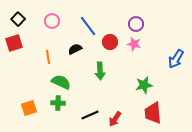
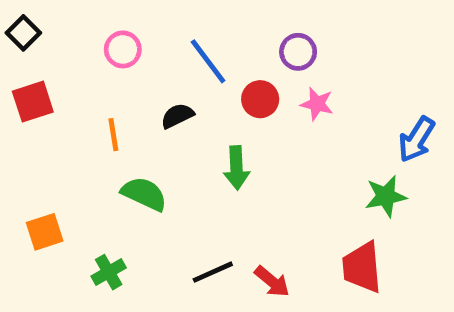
black square: (18, 19) -> (23, 33), moved
purple circle: (136, 24) -> (298, 52), moved
green star: (144, 85) -> (386, 196), moved
green cross: (58, 103) -> (109, 272), moved, turned -32
orange square: (29, 108) -> (45, 232), moved
red arrow: (115, 119) -> (272, 282), turned -84

